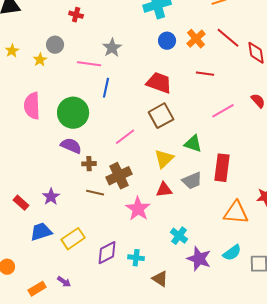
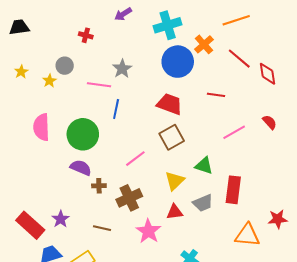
orange cross: (196, 39) -> (204, 44), moved
blue circle: (167, 41) -> (178, 62), size x1.8
brown line: (95, 193) -> (102, 228), moved
red rectangle: (21, 203) -> (30, 225), size x1.8

